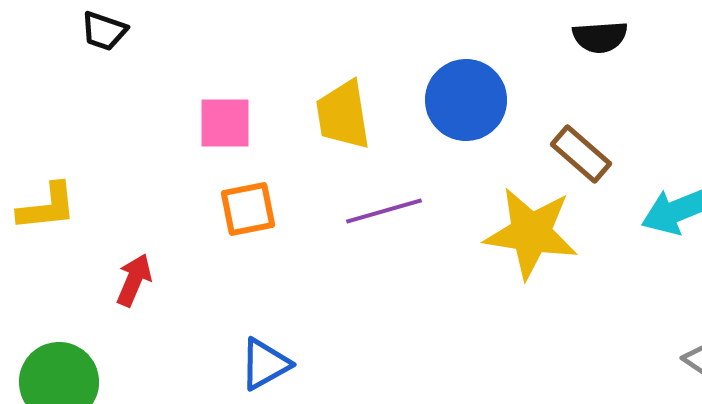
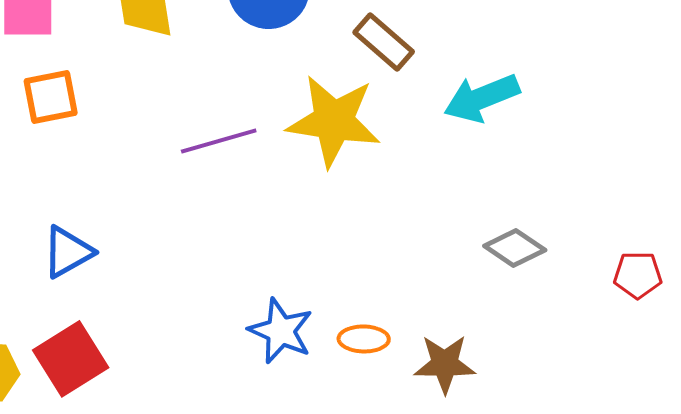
purple line: (384, 211) -> (219, 141), moved

